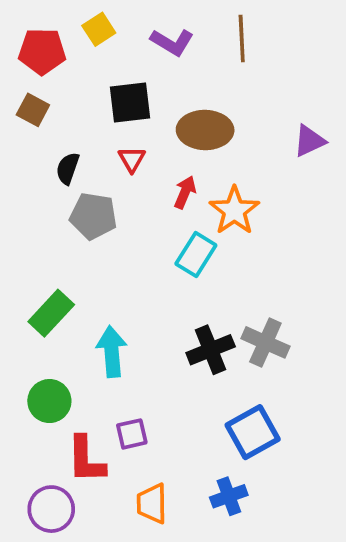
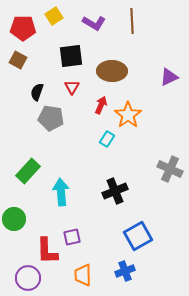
cyan rectangle: (196, 255) -> (107, 139), size x0.7
gray cross: (265, 342) -> (170, 169), moved
green circle: (49, 401) -> (14, 219), moved

